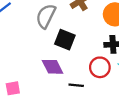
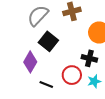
purple diamond: (52, 67) -> (30, 62), turned 40

